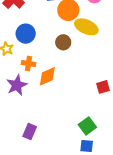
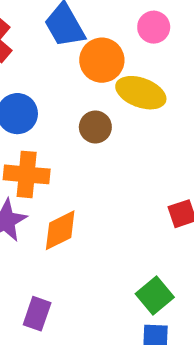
orange cross: (28, 63) -> (27, 174), size x1.5
orange diamond: (47, 76) -> (60, 230), moved

